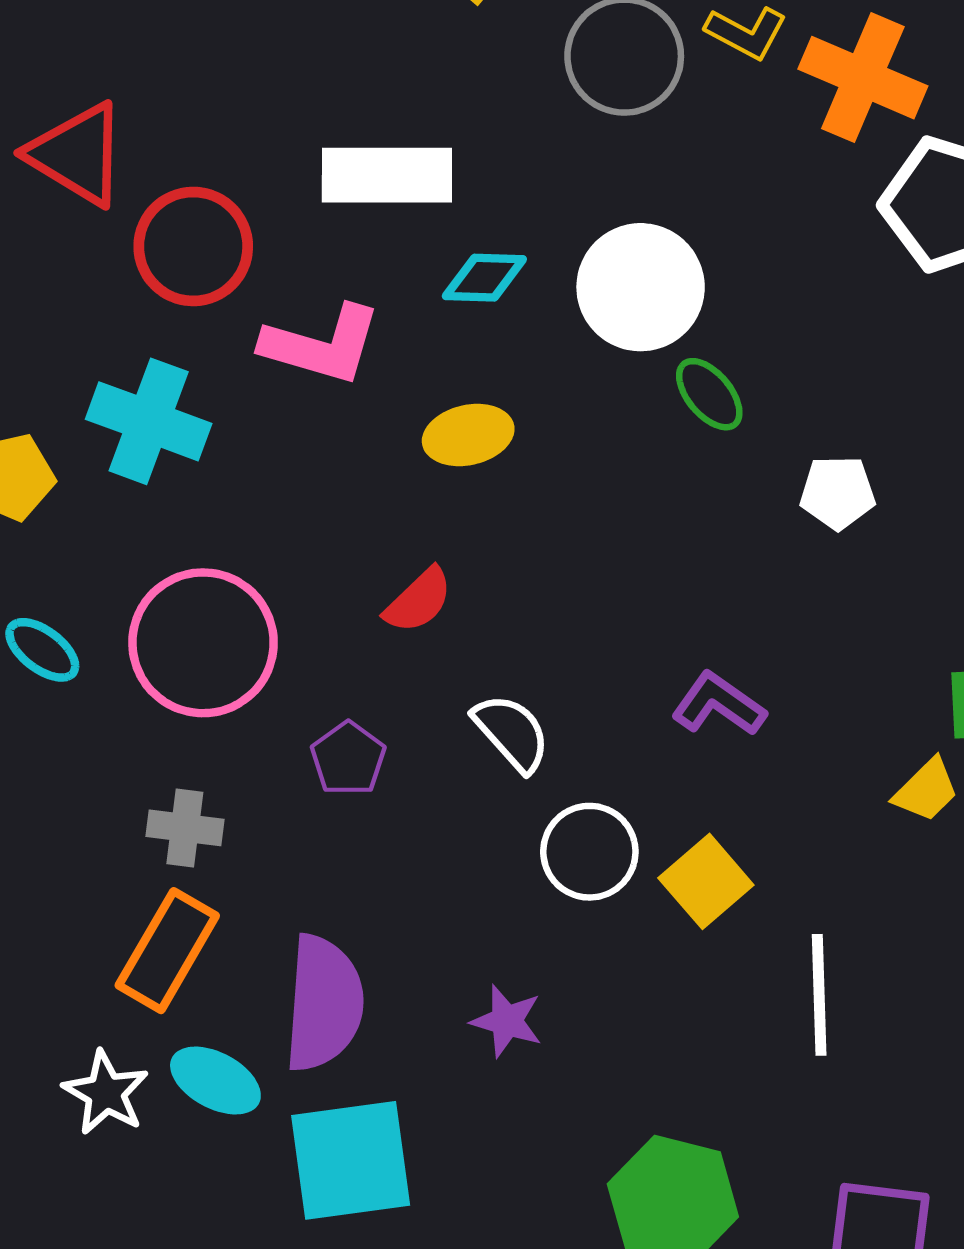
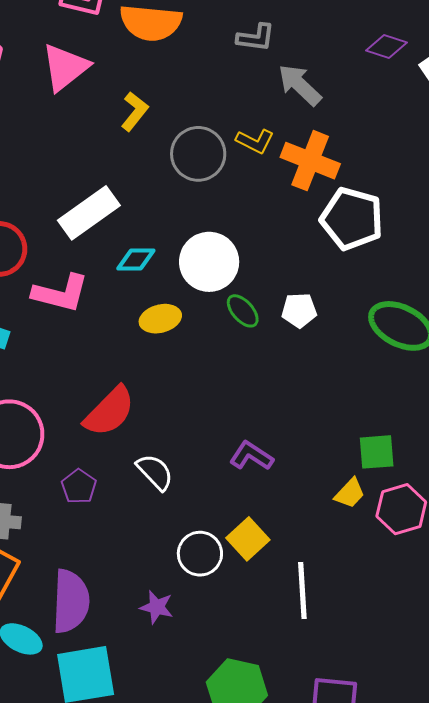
white rectangle: (387, 175) -> (89, 213), turned -34
yellow ellipse: (468, 435) -> (160, 319), moved
white pentagon: (838, 493) -> (299, 310), moved
red semicircle: (418, 600) -> (109, 411), size x1.6
white circle: (589, 852) -> (200, 554), moved

